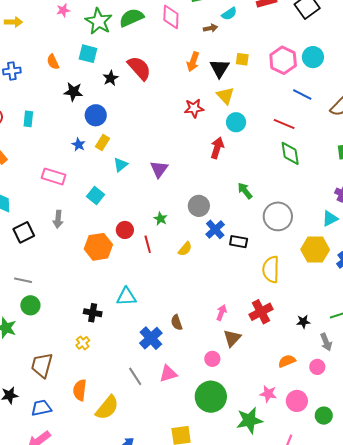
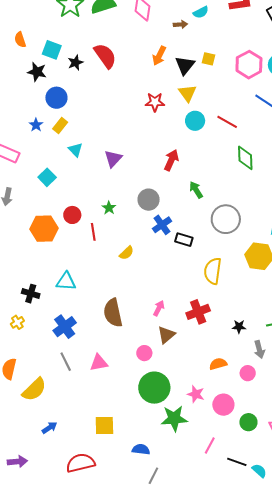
cyan square: (88, 54) -> (52, 50), moved
red line: (284, 124) -> (227, 122), moved
red arrow: (217, 148) -> (171, 160), moved
cyan triangle: (121, 165) -> (76, 150), turned -42
yellow semicircle: (185, 249) -> (127, 253), moved
brown semicircle: (177, 322) -> (113, 313), size x1.8
blue cross: (151, 338) -> (65, 327), moved
green circle: (211, 397) -> (154, 388), moved

